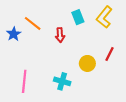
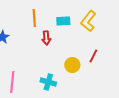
cyan rectangle: (78, 17) -> (63, 21), turned -72
orange line: (33, 23) -> (34, 18), moved, turned 48

